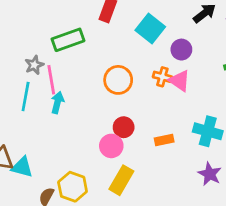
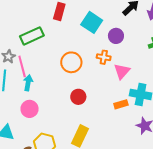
pink triangle: (180, 81) -> (122, 71), moved, turned 42
orange rectangle: (164, 140) -> (121, 104), moved
pink circle: (111, 146) -> (30, 109), moved

